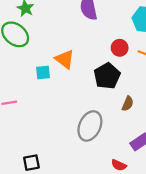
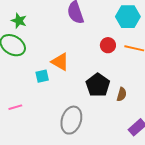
black pentagon: (107, 76) -> (98, 85), moved
gray ellipse: (90, 126) -> (71, 120), moved

